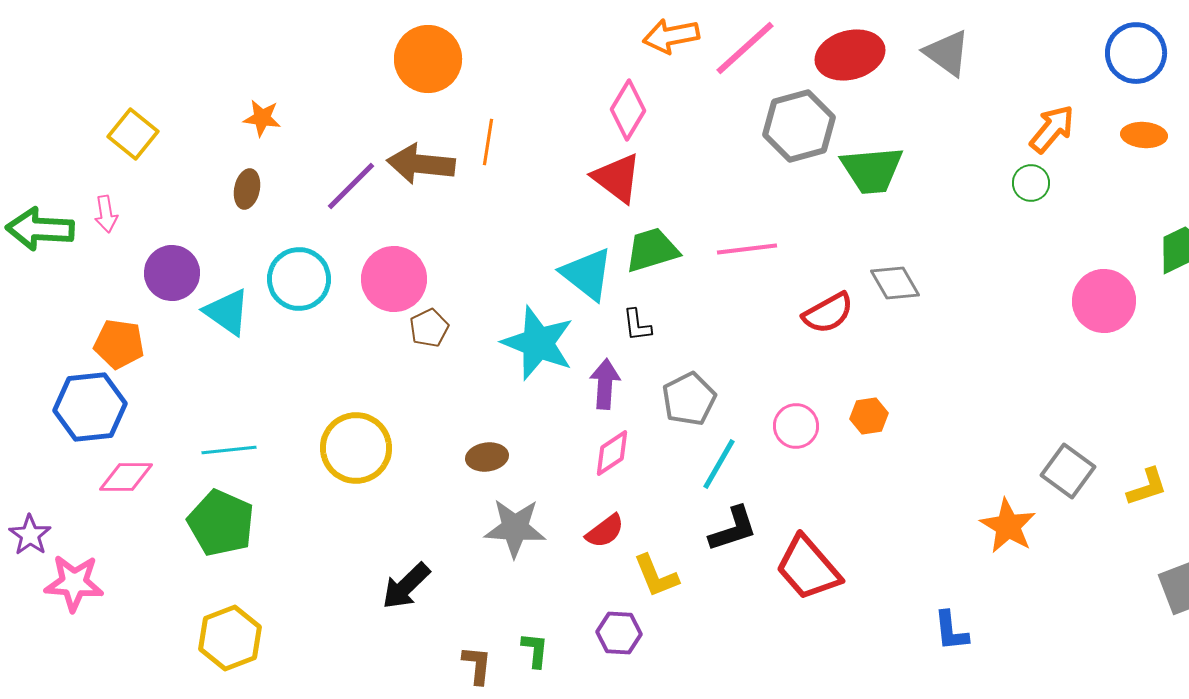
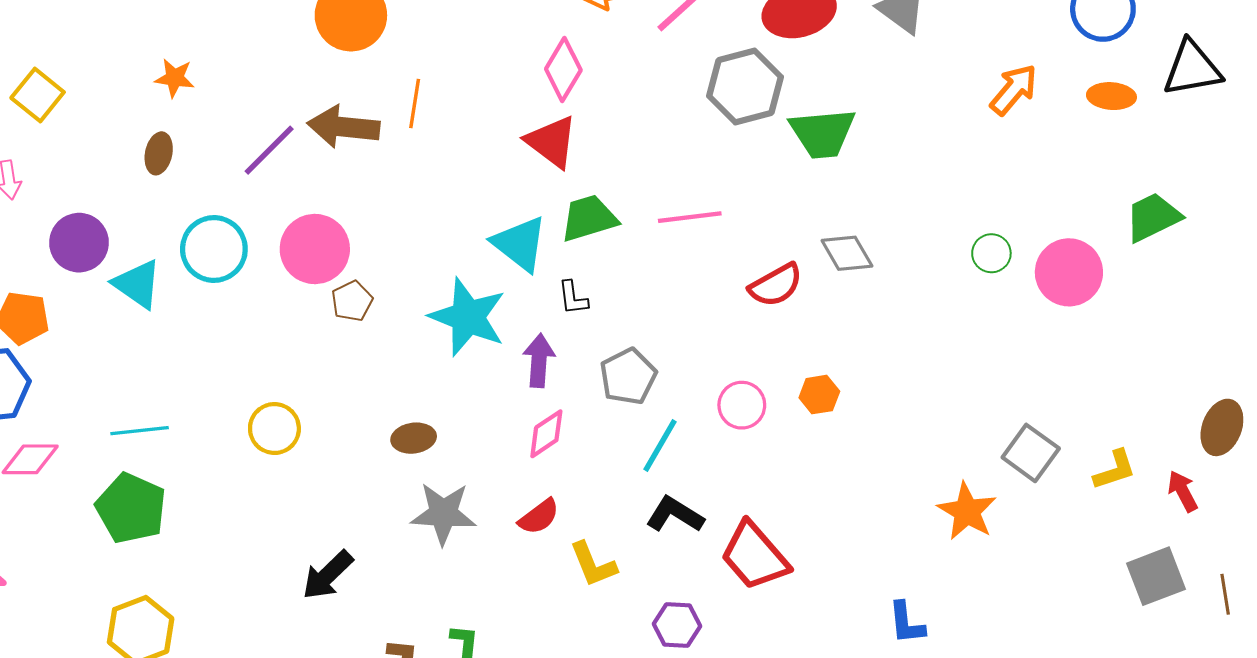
green circle: (1031, 183) -> (991, 253), moved
yellow circle: (356, 448) -> (274, 429), size x0.7
black L-shape: (733, 529) -> (675, 515), turned -130
purple hexagon: (619, 633) -> (677, 625), moved

